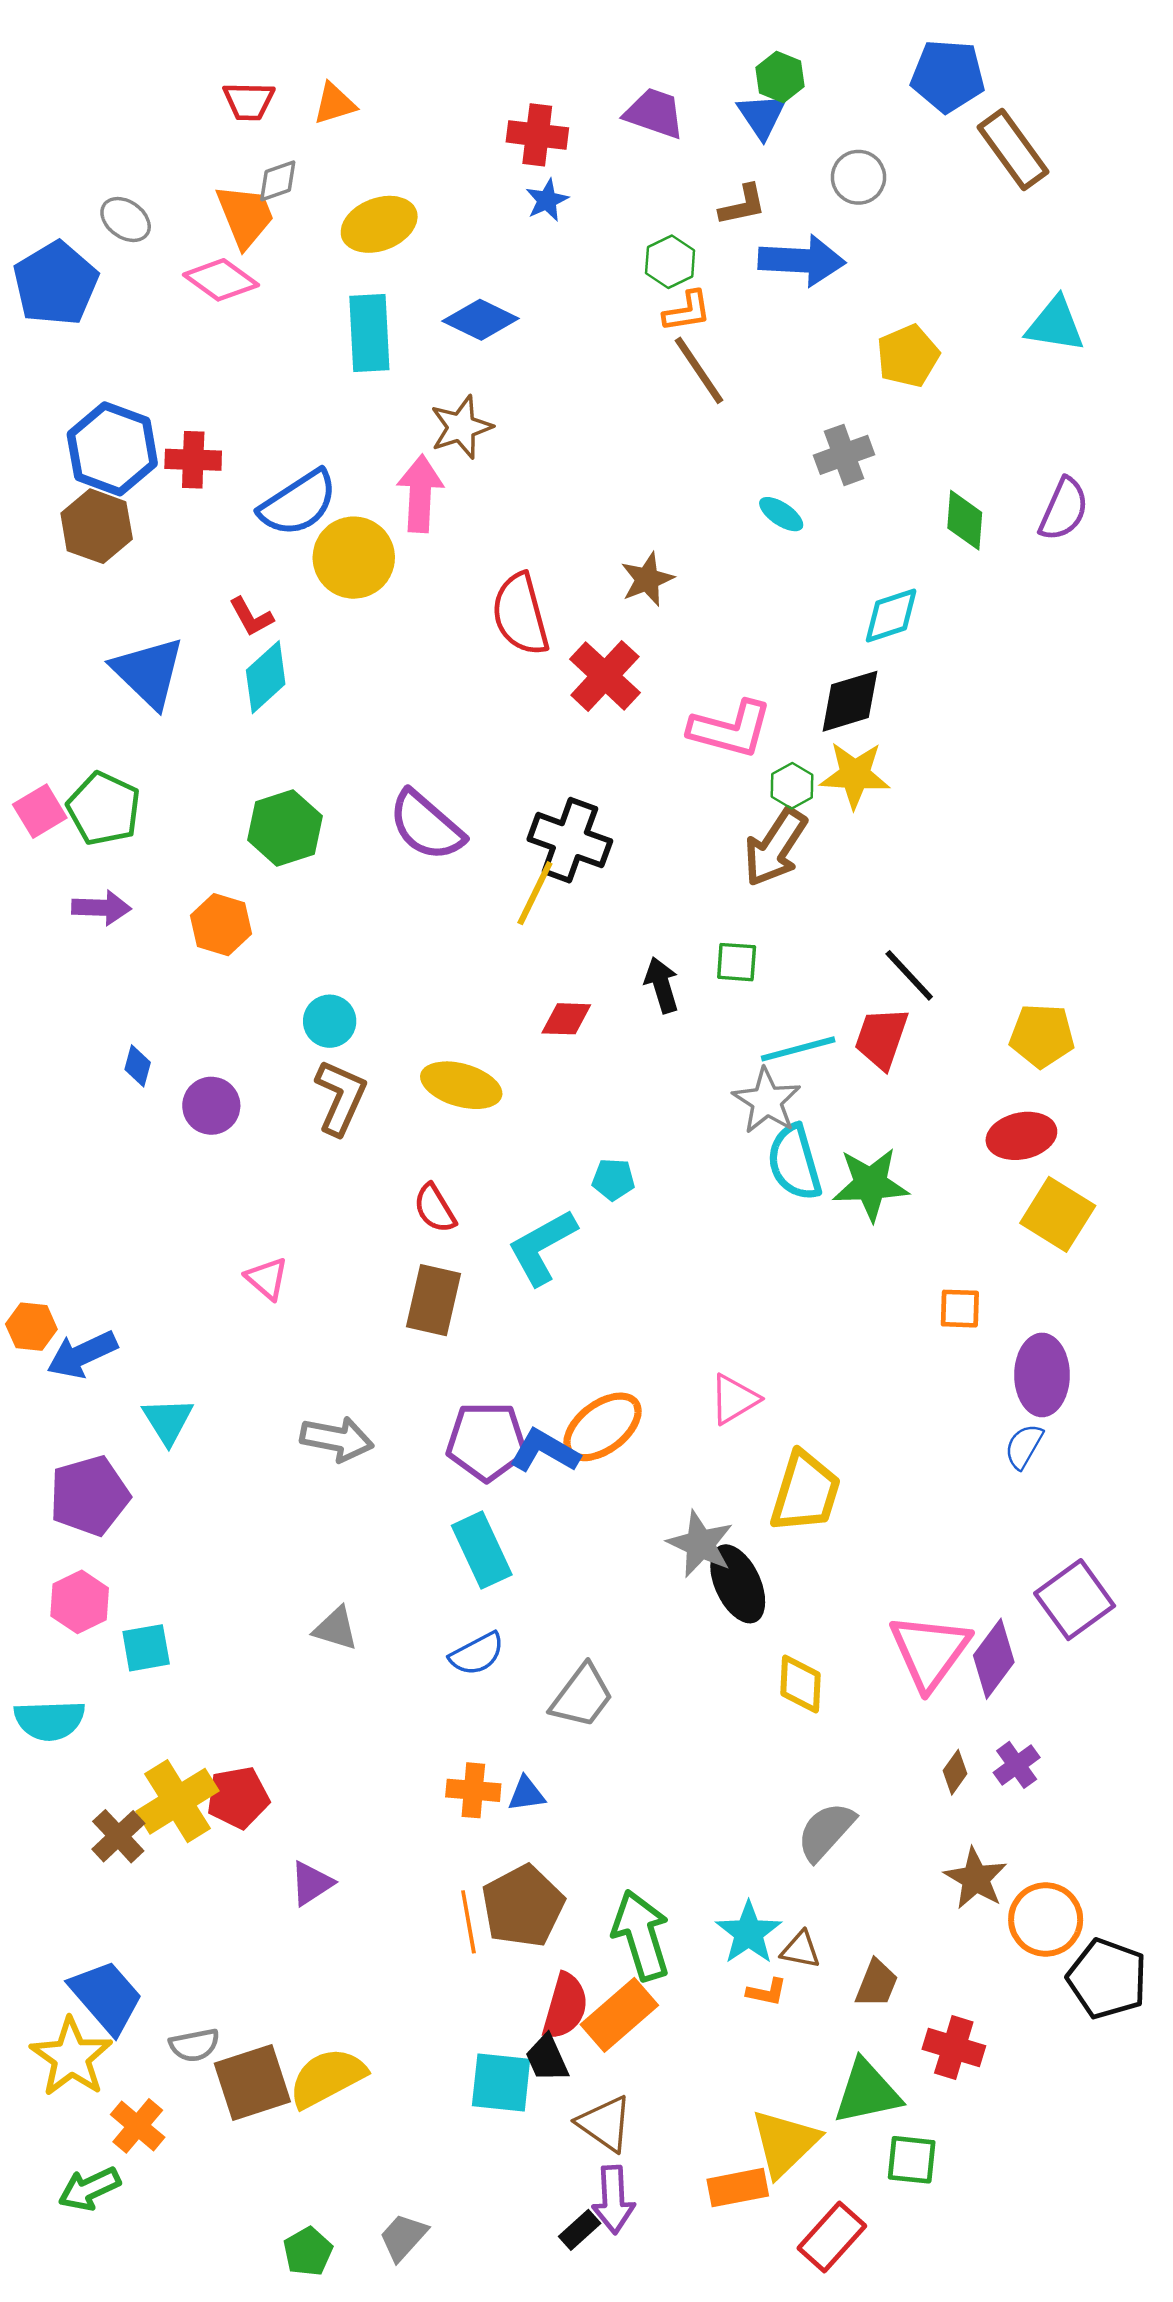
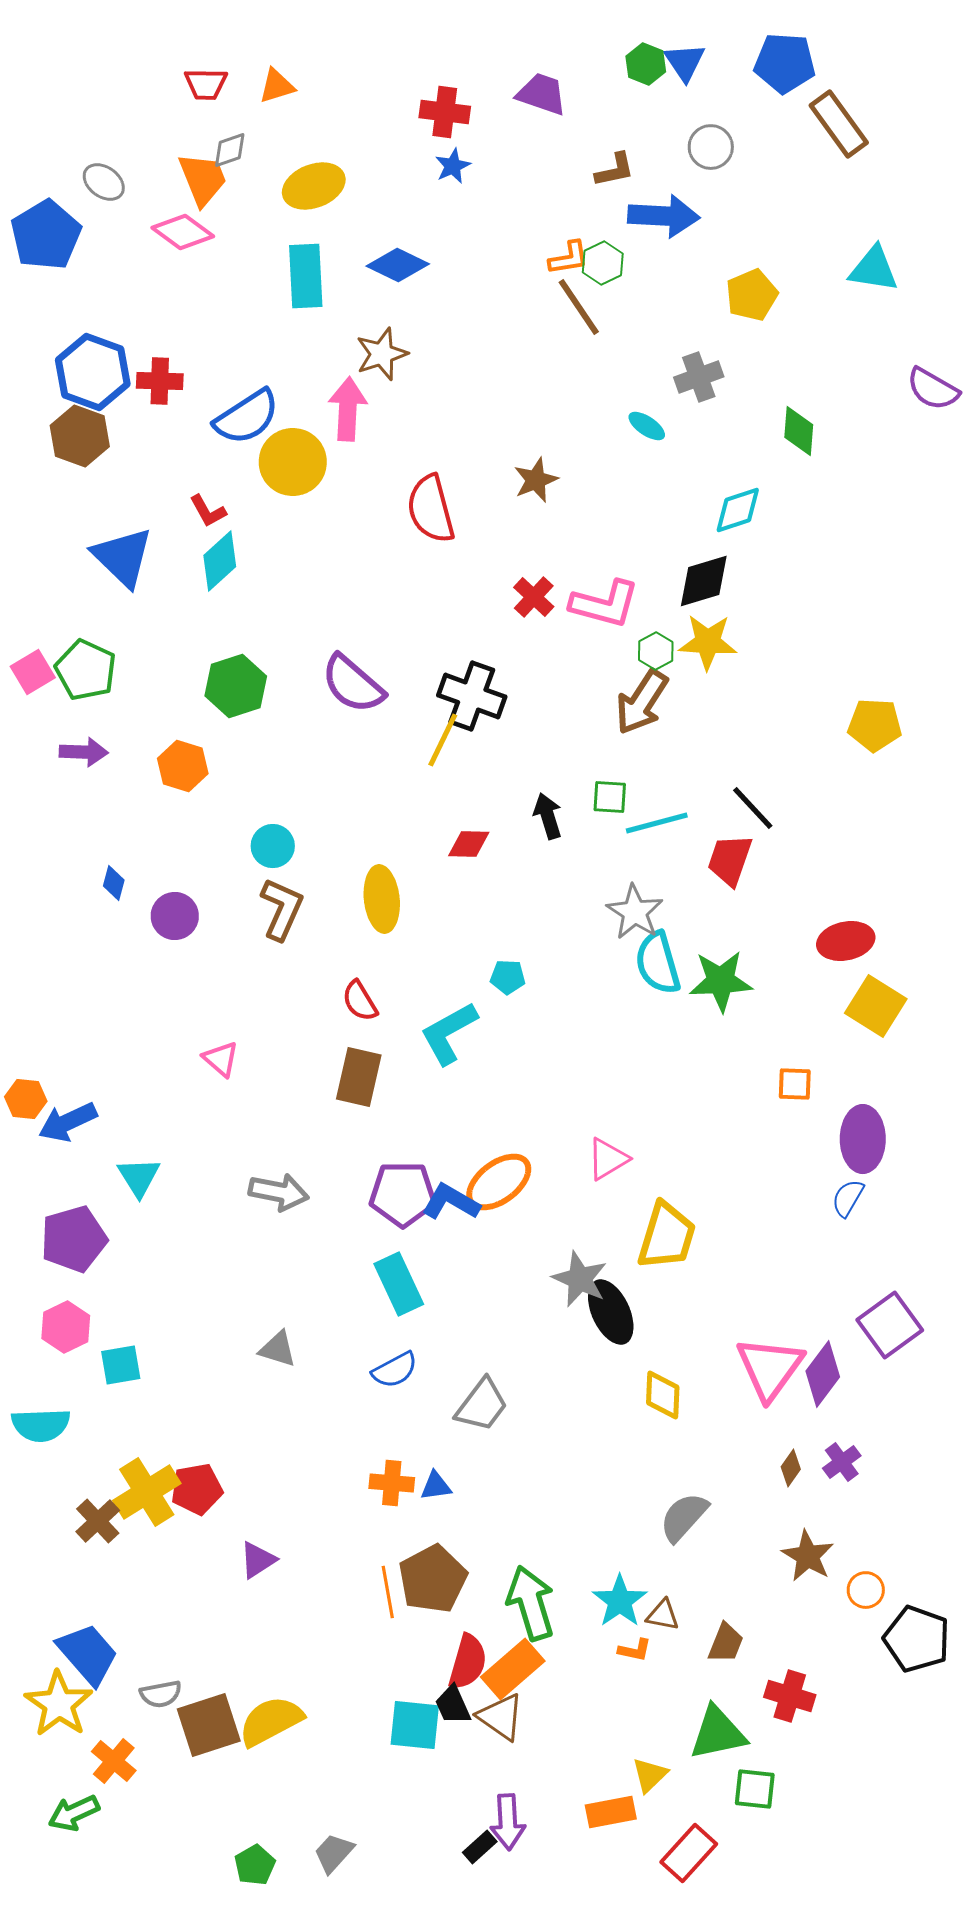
blue triangle: (762, 116) -> (685, 62), moved
green hexagon: (670, 262) -> (603, 263), moved
purple semicircle: (1064, 509) -> (933, 389), moved, turned 96
red cross: (605, 676) -> (534, 597), moved, size x0.7
yellow pentagon: (1042, 1036) -> (875, 725), moved
cyan line: (798, 1049) -> (657, 823), moved
yellow ellipse: (461, 1085) -> (382, 899), turned 68
orange circle: (1046, 1920) -> (866, 1590), size x0.6
brown triangle: (605, 2124) -> (501, 1717), moved
yellow triangle: (785, 2143) -> (650, 1775), size x0.6

